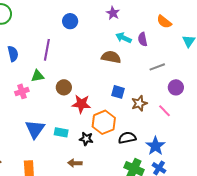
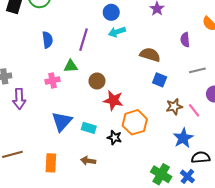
cyan arrow: (124, 38) -> (117, 32), moved, turned -49
blue square: (118, 92) -> (160, 80), moved
pink line: (164, 111) -> (194, 110), moved
black semicircle: (127, 138) -> (201, 157), moved
blue star: (155, 146) -> (183, 138), moved
brown arrow: (75, 163) -> (88, 161), moved

